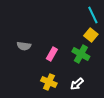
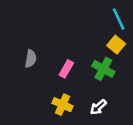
gray semicircle: (24, 46) -> (31, 59), turned -88

